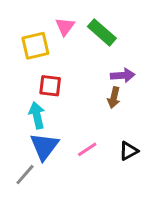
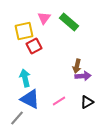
purple arrow: (123, 75) -> (83, 76), moved
red square: (50, 86) -> (34, 46), moved, turned -35
blue triangle: (44, 146) -> (30, 99), turned -40

